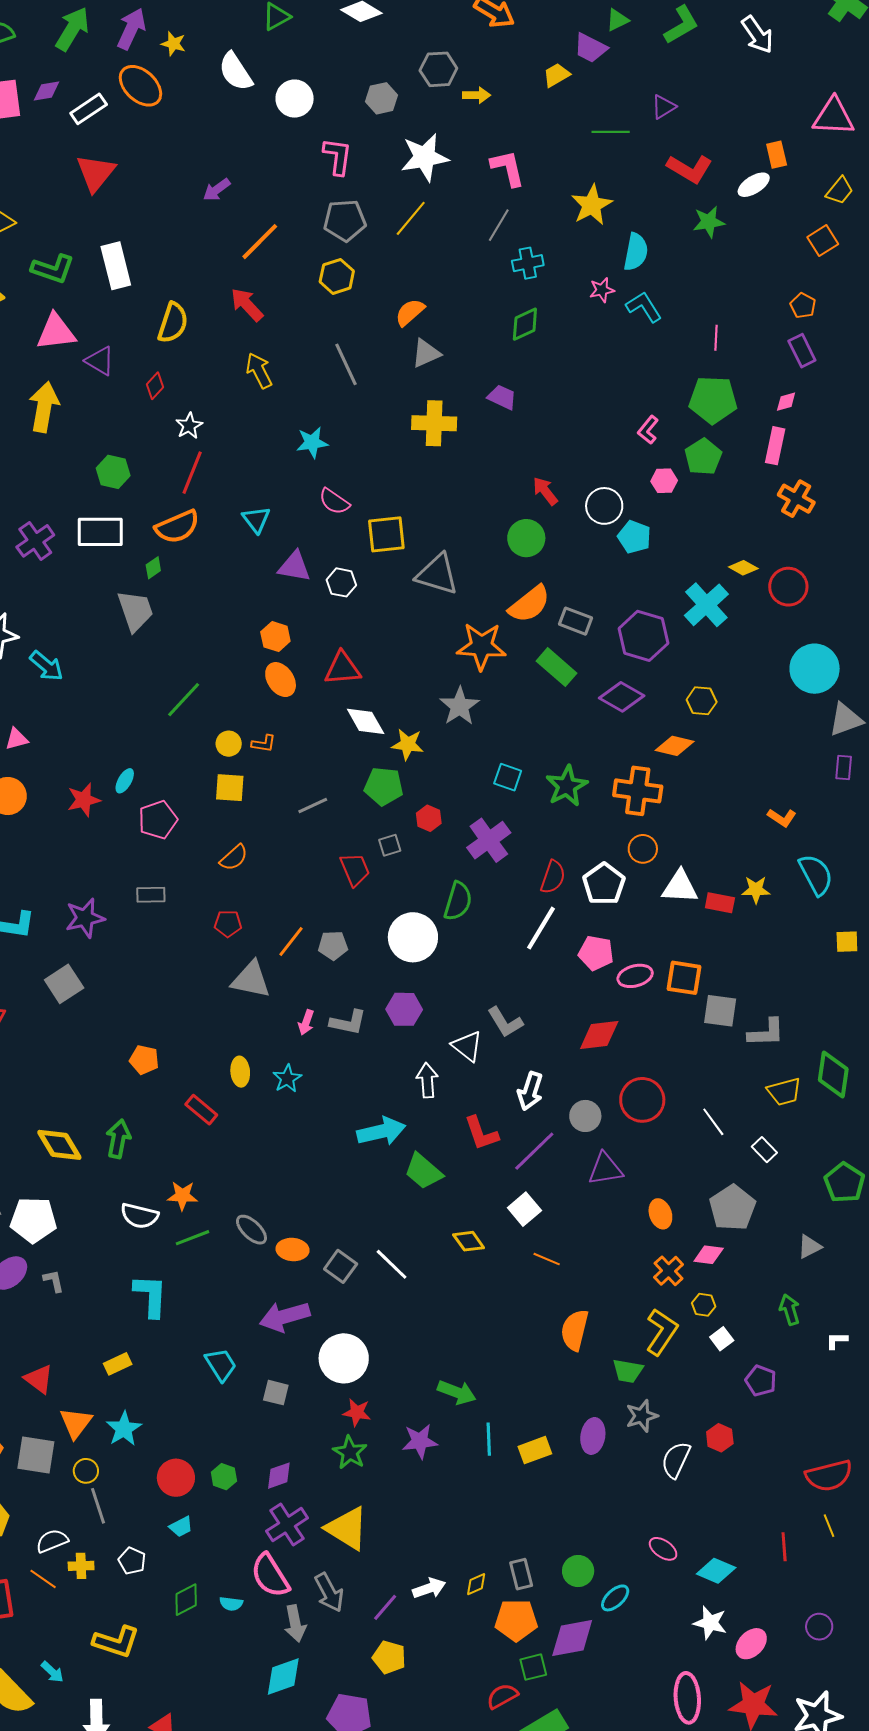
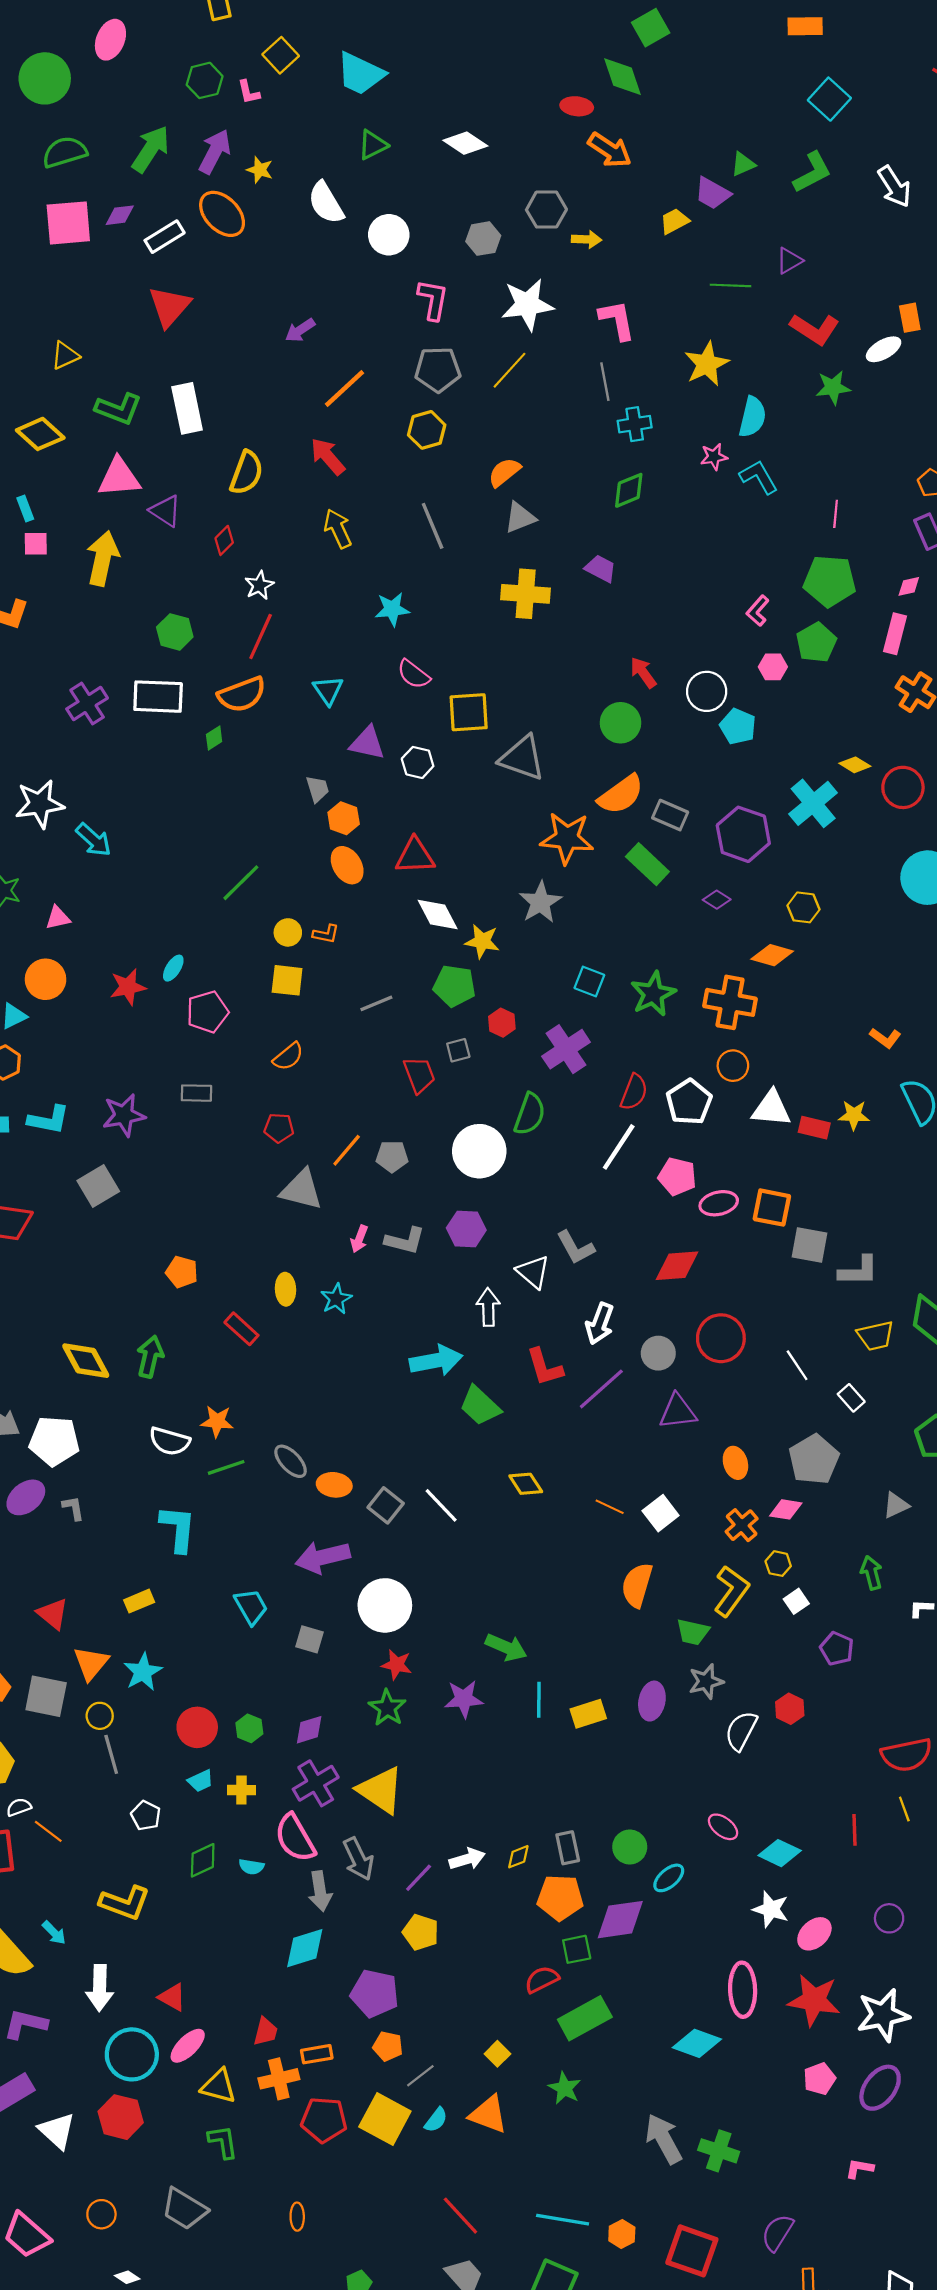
gray line: (499, 225) -> (605, 382), turned -44
gray trapezoid: (135, 611) -> (318, 789), moved, size x0.6
purple diamond: (622, 697) -> (717, 900), size x0.6
white square: (524, 1209) -> (661, 1513), moved
white semicircle: (52, 1541) -> (19, 1807), moved, size x0.7
yellow cross: (81, 1566) -> (241, 1790), moved

